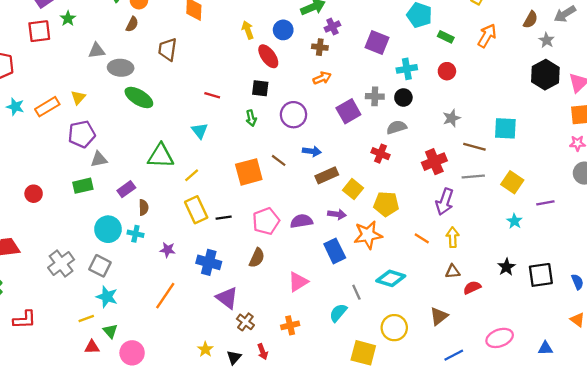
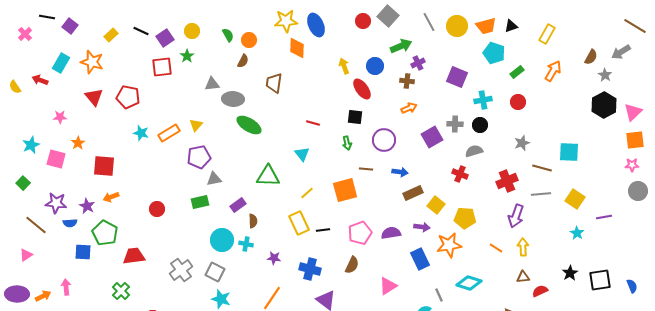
green rectangle: (446, 37) -> (517, 72), turned -64
brown line: (279, 160) -> (366, 169), moved, turned -32
yellow line: (192, 175) -> (307, 193), moved

